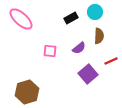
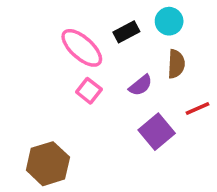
pink ellipse: (21, 19) -> (82, 48), moved
pink square: (50, 51) -> (89, 91), turned 32

